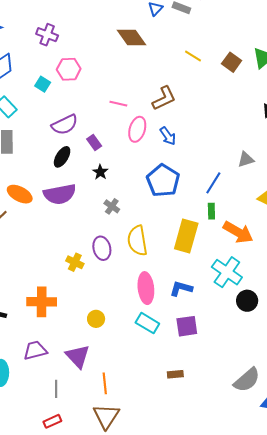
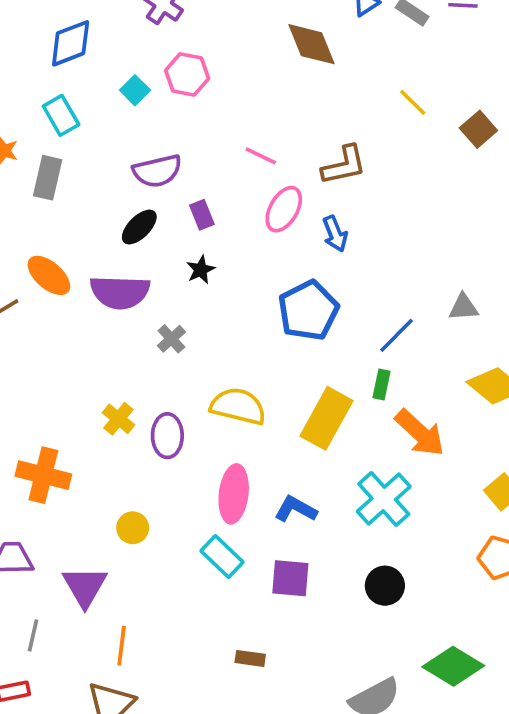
gray cross: (112, 206) -> (171, 339), moved
yellow semicircle: (137, 241) -> (238, 406), turned 100
purple ellipse: (102, 248) -> (167, 436), moved
black circle: (247, 301) -> (385, 586), moved

